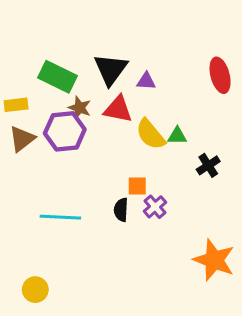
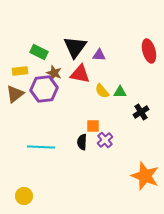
green rectangle: (57, 77) -> (39, 52), size x0.7
yellow rectangle: (16, 105) -> (20, 71), moved
yellow semicircle: (151, 134) -> (102, 91), size x0.7

